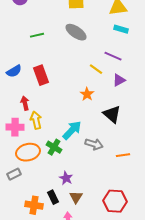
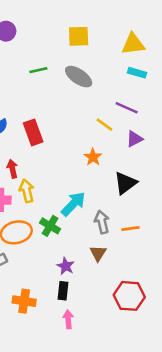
green line: (37, 35) -> (38, 70), moved
black triangle: (112, 114) -> (125, 183), turned 42
gray arrow: (94, 144) -> (102, 222), turned -120
orange line: (123, 155) -> (131, 228), moved
black rectangle: (53, 197) -> (63, 291), moved, turned 32
brown triangle: (76, 197) -> (98, 253), moved

